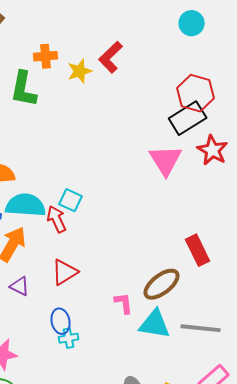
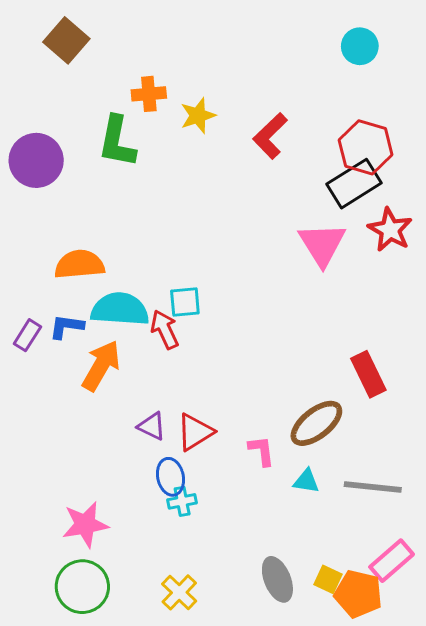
red L-shape: (111, 57) -> (270, 136), moved
cyan square: (71, 200) -> (185, 302), turned -30
red triangle: (65, 272) -> (195, 432), moved
purple triangle: (20, 286) -> (152, 426), moved
cyan triangle: (155, 324) -> (306, 481), size x0.6

